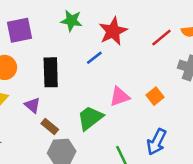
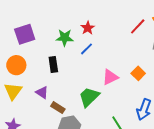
green star: (71, 21) -> (65, 38), moved
red star: (113, 31) -> (88, 28), moved, size x0.6
black rectangle: (51, 72) -> (53, 65), size x0.7

